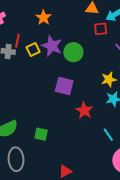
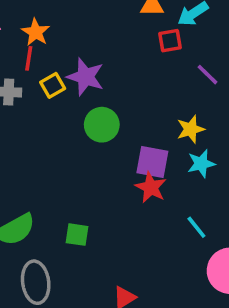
orange star: (43, 17) -> (36, 32), moved
red line: (17, 41) -> (29, 58), moved
green circle: (73, 52) -> (102, 125), moved
purple square: (64, 86) -> (152, 162), moved

